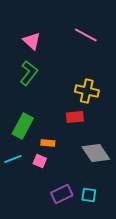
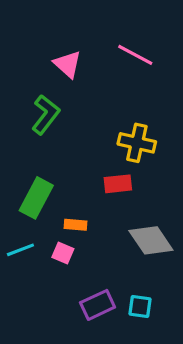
pink triangle: (32, 41) -> (68, 64), moved

